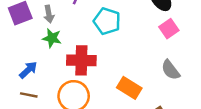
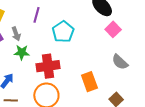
cyan pentagon: (107, 21) -> (63, 32), turned 30
orange rectangle: (129, 88) -> (89, 82), turned 48

